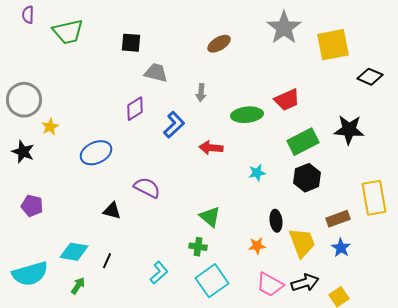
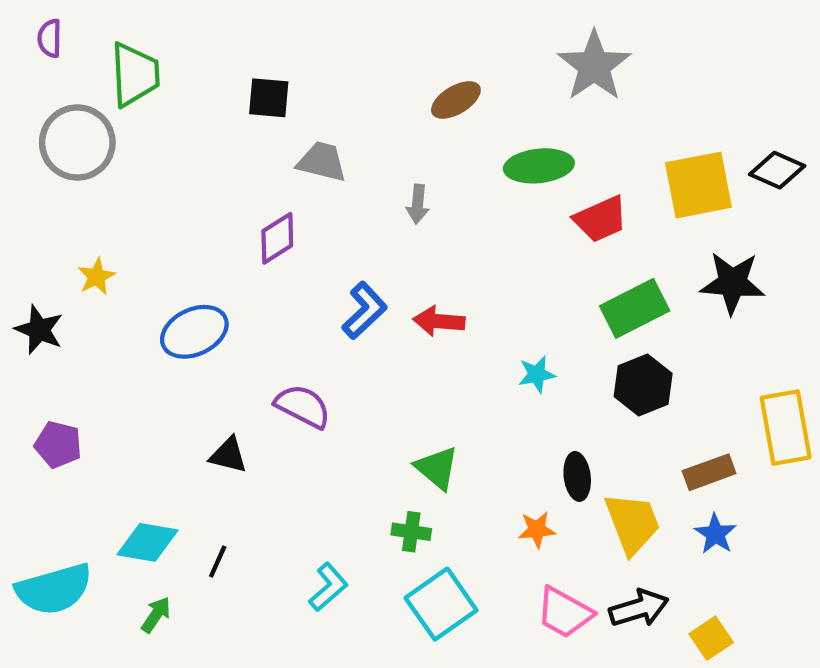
green trapezoid: (68, 32) -> (135, 74), turned -80
yellow square: (333, 45) -> (698, 185), moved
gray circle: (24, 100) -> (77, 143), moved
green ellipse: (247, 115) -> (539, 166), moved
blue L-shape: (174, 125) -> (364, 311), moved

